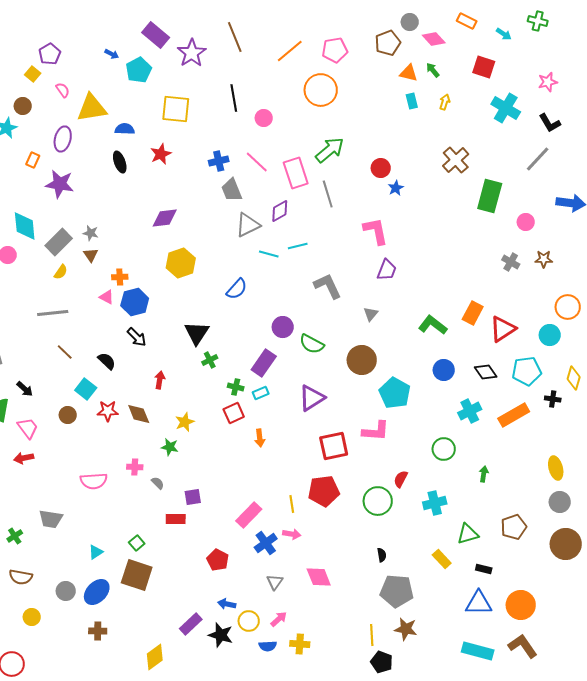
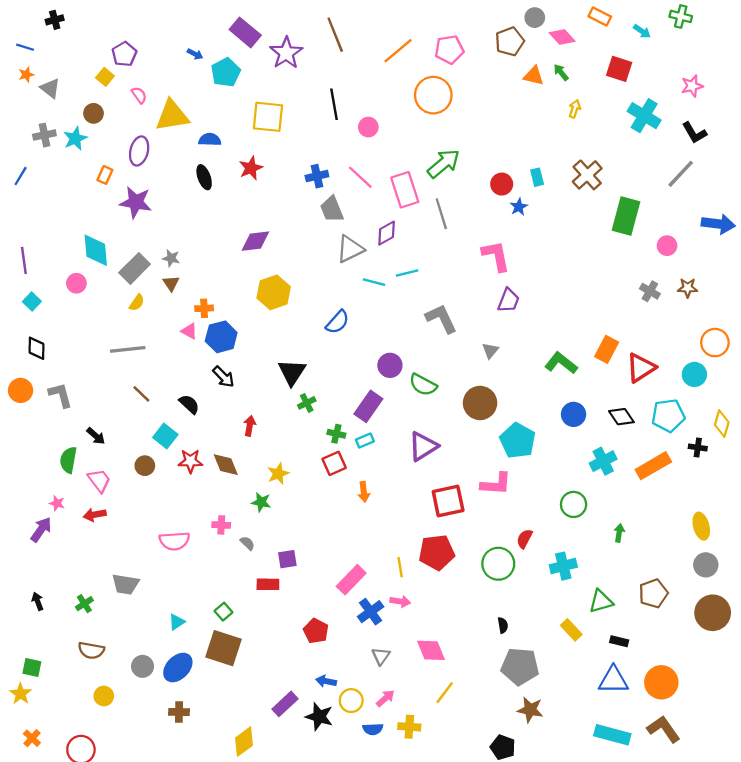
cyan rectangle: (412, 101) -> (537, 177), moved
yellow line: (372, 635) -> (445, 693), moved, turned 40

